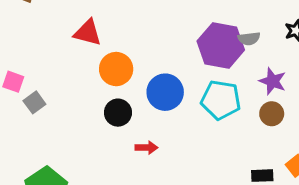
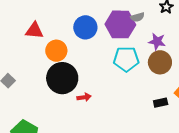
blue circle: (165, 92) -> (85, 27), moved
black circle: (118, 113) -> (62, 78), size x1.8
brown circle: (272, 114) -> (160, 62), size x1.5

